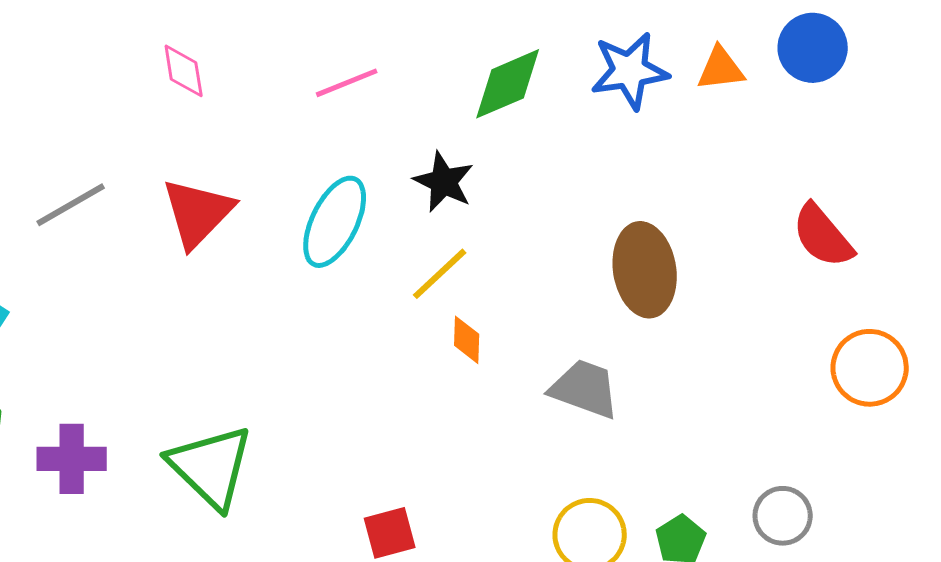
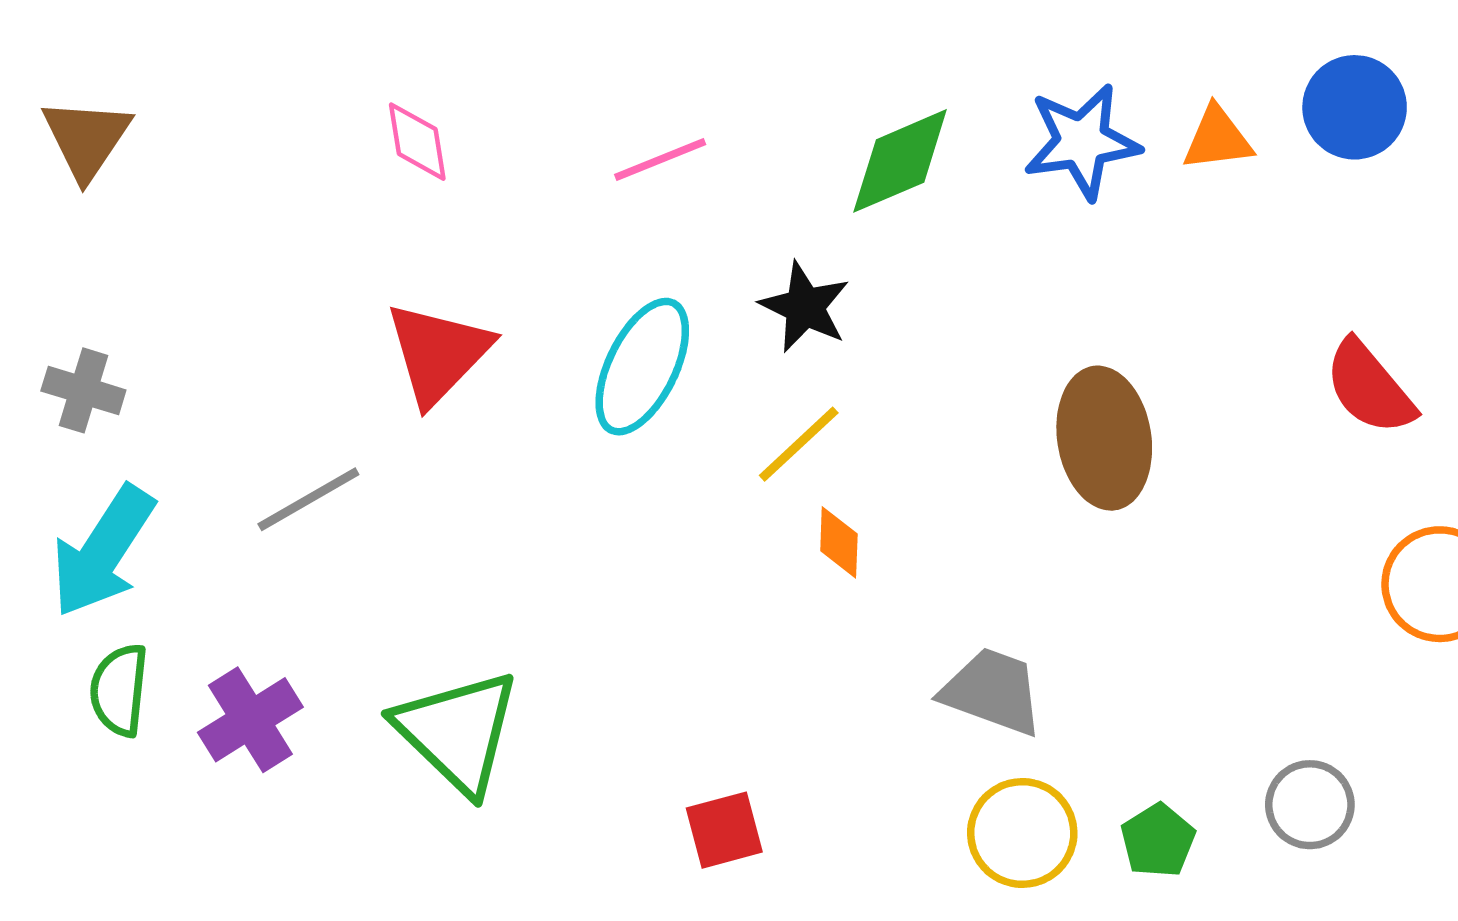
gray line: (71, 205) -> (308, 499), moved
gray trapezoid: (585, 389) -> (992, 691), moved
purple cross: (72, 459) -> (250, 720), turned -32

